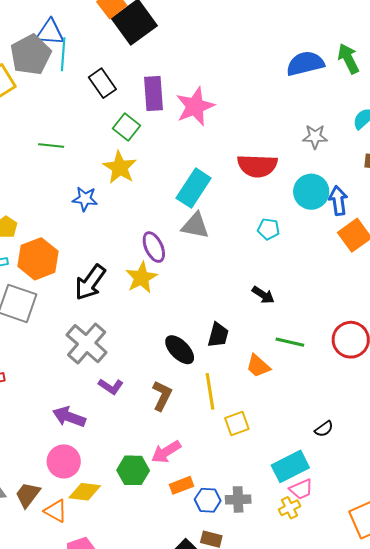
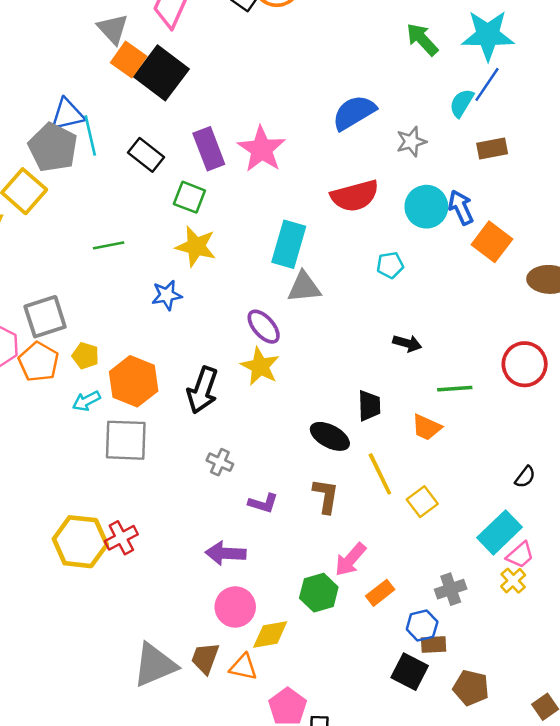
blue semicircle: (305, 64) -> (354, 113), moved
gray cross: (87, 344) -> (220, 462), size x0.5
blue hexagon: (208, 500) -> (422, 626), moved

